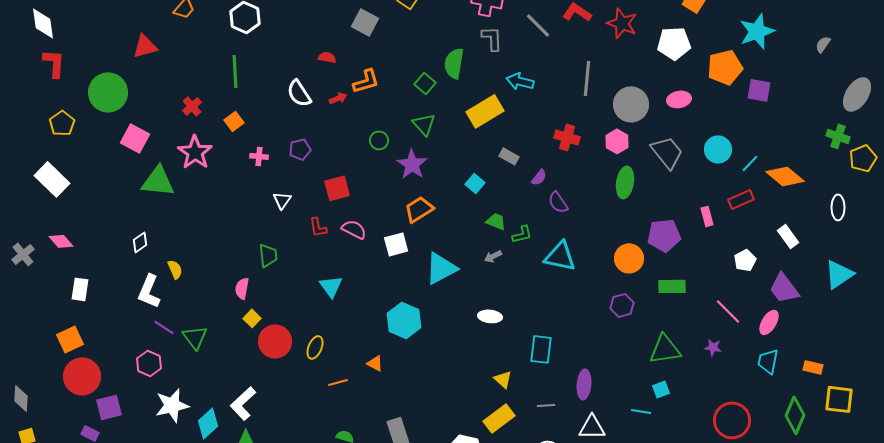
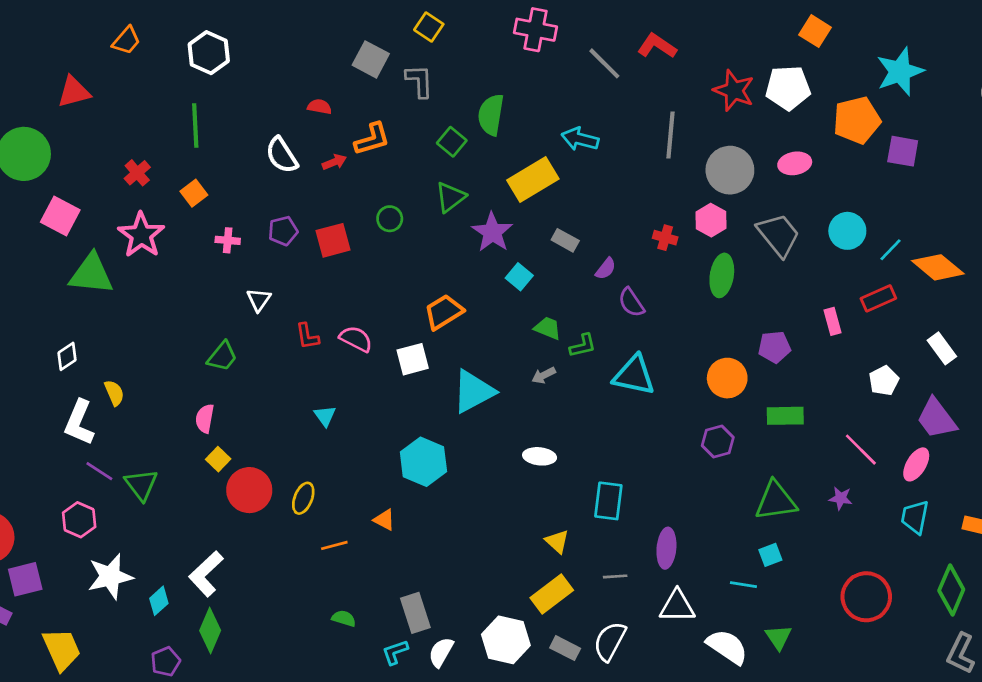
red star: (622, 23) -> (734, 90), moved
gray L-shape: (492, 38) -> (419, 81), moved
green triangle: (424, 124) -> (450, 197), turned 35
red cross: (567, 137) -> (665, 238), moved, size x0.7
purple star: (412, 164) -> (492, 232), moved
red square: (337, 188) -> (333, 240), moved
purple pentagon: (664, 235) -> (774, 347), size x0.7
green trapezoid: (268, 255) -> (222, 356), moved, turned 45
cyan triangle: (331, 286) -> (325, 416), size x0.7
cyan diamond: (208, 423) -> (159, 601), size x0.7

